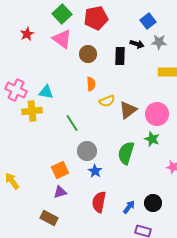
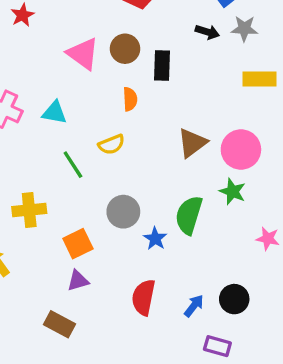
pink triangle: (62, 39) -> (83, 54), moved
black rectangle: (120, 56) -> (162, 66), moved
yellow semicircle: (107, 101) -> (112, 144), moved
yellow cross: (32, 111) -> (29, 210), moved
green line: (72, 123) -> (73, 165), moved
blue star: (95, 171) -> (155, 239), moved

